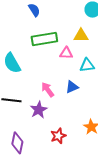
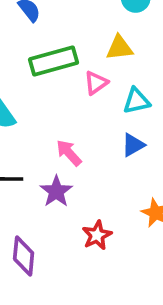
pink triangle: (66, 53) -> (96, 83), turned -32
blue triangle: (72, 87) -> (133, 145), moved

